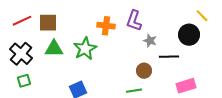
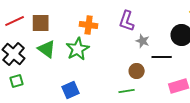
orange cross: (106, 26) -> (89, 25), moved
green triangle: (54, 49) -> (47, 49), turned 36

